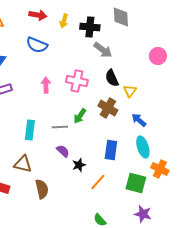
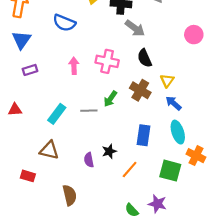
yellow triangle: (130, 91) -> (167, 81), moved
cyan rectangle: (30, 130) -> (57, 114), turned 30
purple semicircle: (63, 151) -> (89, 160), moved, turned -144
brown semicircle: (42, 189) -> (70, 195), moved
purple star: (143, 214) -> (157, 204), moved

